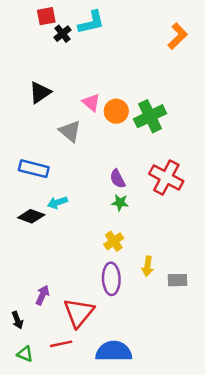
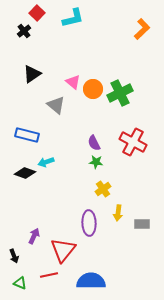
red square: (46, 16) -> (37, 13), turned -35
black cross: (62, 34) -> (24, 31), moved
yellow cross: (114, 241) -> (103, 189), moved

